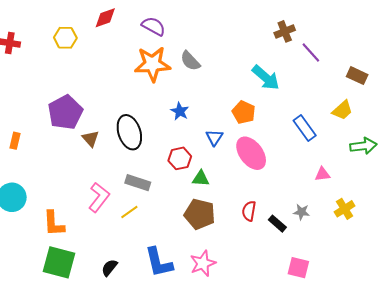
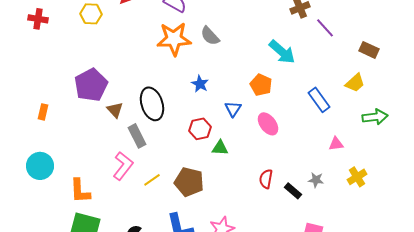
pink ellipse: (251, 153) -> (268, 124), size x0.7
gray rectangle: (138, 183) -> (137, 136), moved, turned 45
brown pentagon: (200, 214) -> (189, 182), moved

